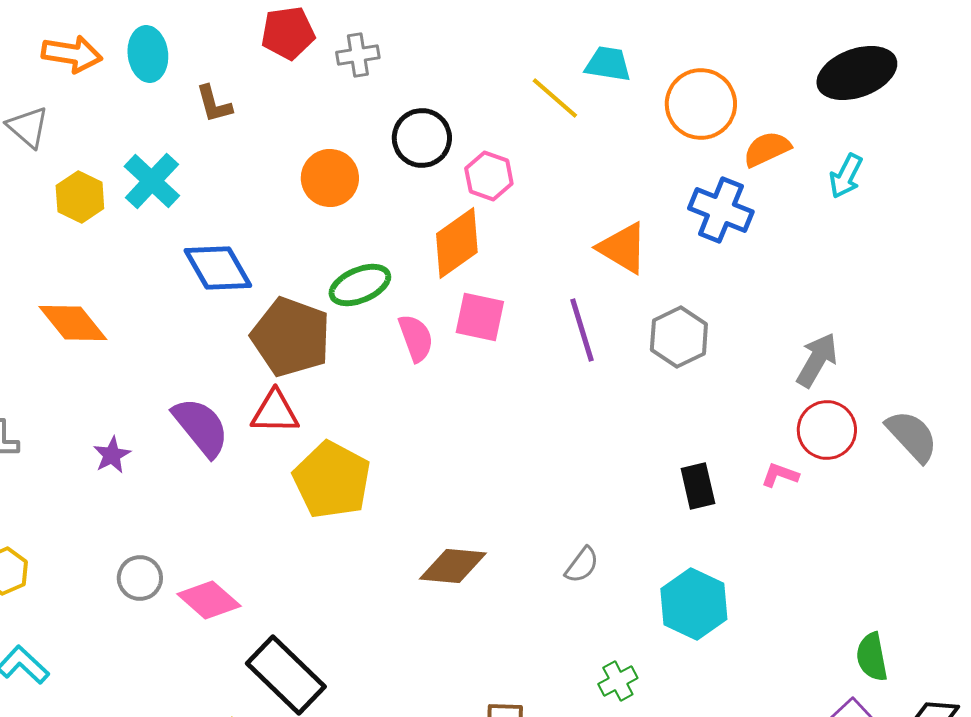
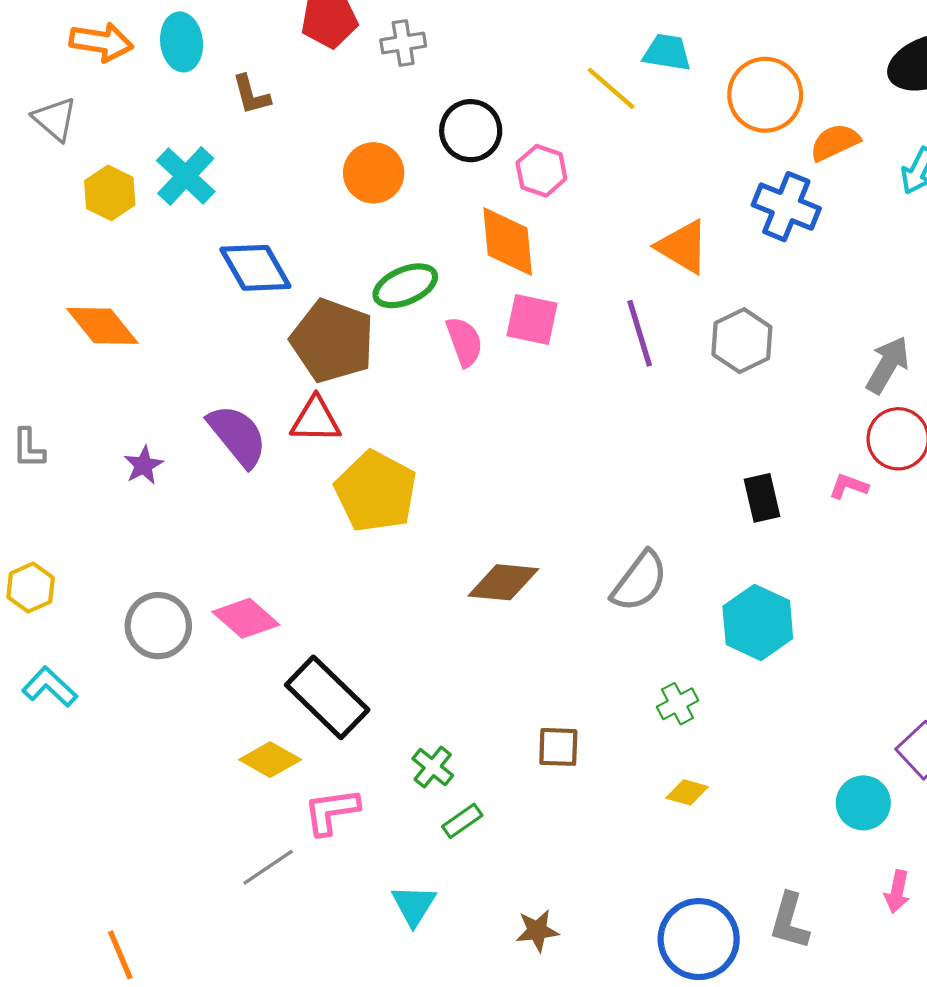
orange diamond: (457, 243) -> (508, 241), turned -60
gray semicircle: (582, 565) -> (640, 581), size x1.6
gray circle: (140, 578) -> (158, 626), moved, size x1.4

